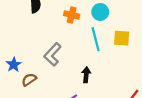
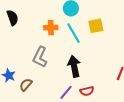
orange cross: (72, 15) -> (51, 28), moved
black arrow: (86, 75) -> (74, 66), size x1.5

